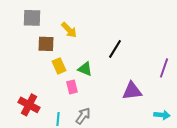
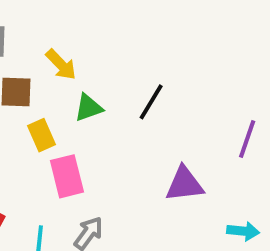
green triangle: (85, 69) -> (88, 108), moved, turned -42
pink rectangle: (72, 87) -> (67, 176), size x1.5

